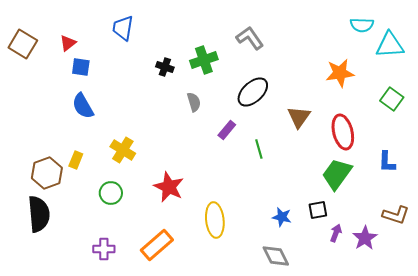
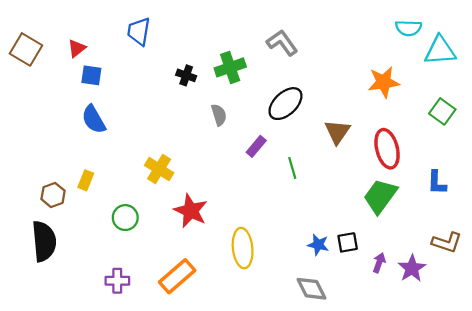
yellow cross: (123, 150) -> (159, 169), moved
brown hexagon: (47, 173) -> (53, 195), size x0.7
black square: (318, 210) -> (348, 242), moved

